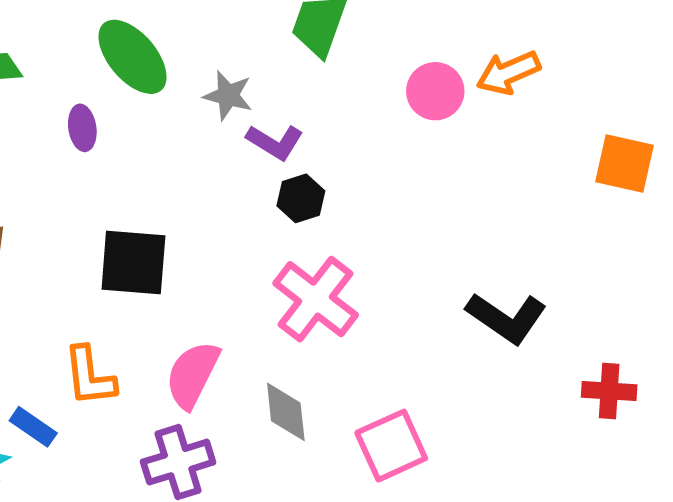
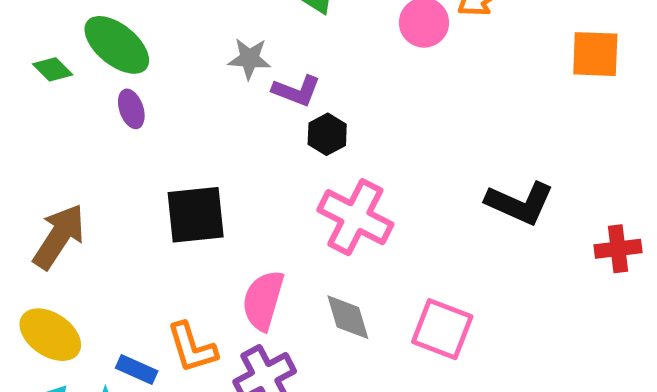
green ellipse: (133, 57) -> (117, 45), moved
orange L-shape: (90, 376) -> (192, 348), moved
pink square: (391, 446) -> (442, 329), turned -34

